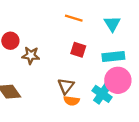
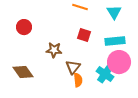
brown star: (31, 55) -> (54, 50), moved
orange semicircle: (72, 101) -> (78, 80), turned -104

